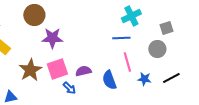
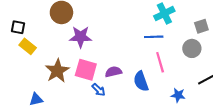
pink square: (57, 69) -> (86, 70), turned 35
blue star: (144, 79) -> (178, 95), moved

